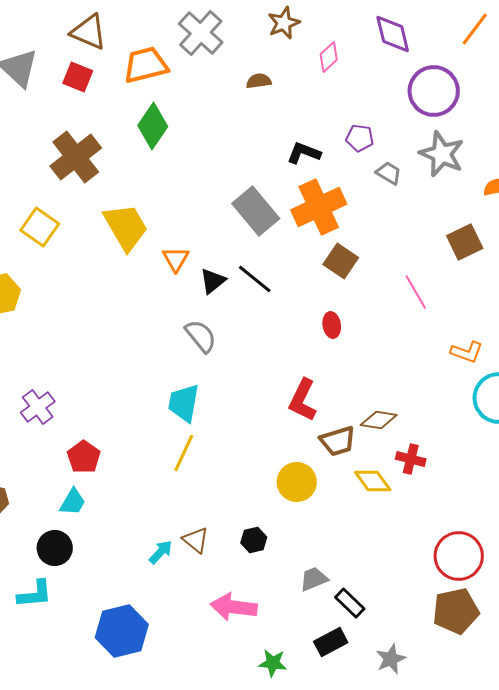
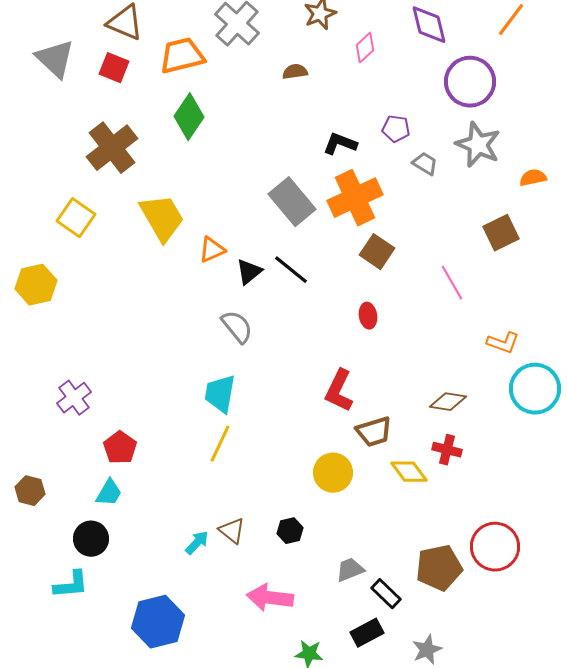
orange triangle: (176, 259) -> (212, 250), turned 36
brown diamond: (379, 420) -> (448, 402), moved
brown pentagon: (456, 611) -> (439, 568), moved

